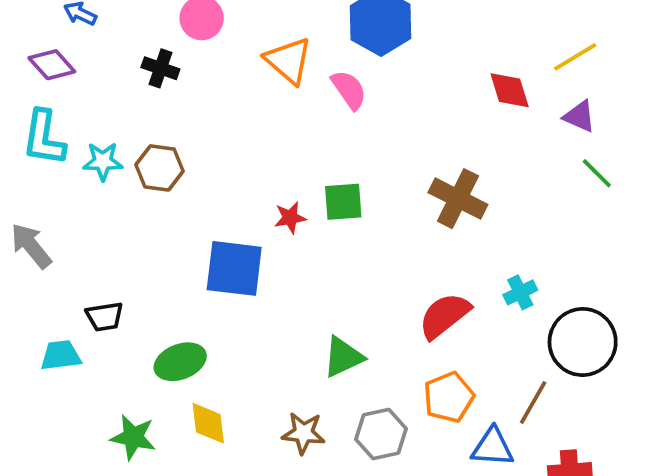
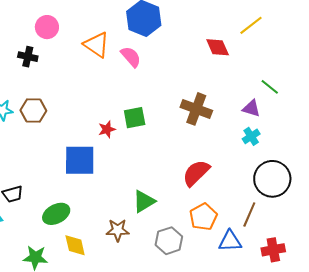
purple triangle: (579, 116) -> (251, 108), moved
cyan cross: (520, 292) -> (251, 136), moved
brown star: (303, 433) -> (118, 230), moved

